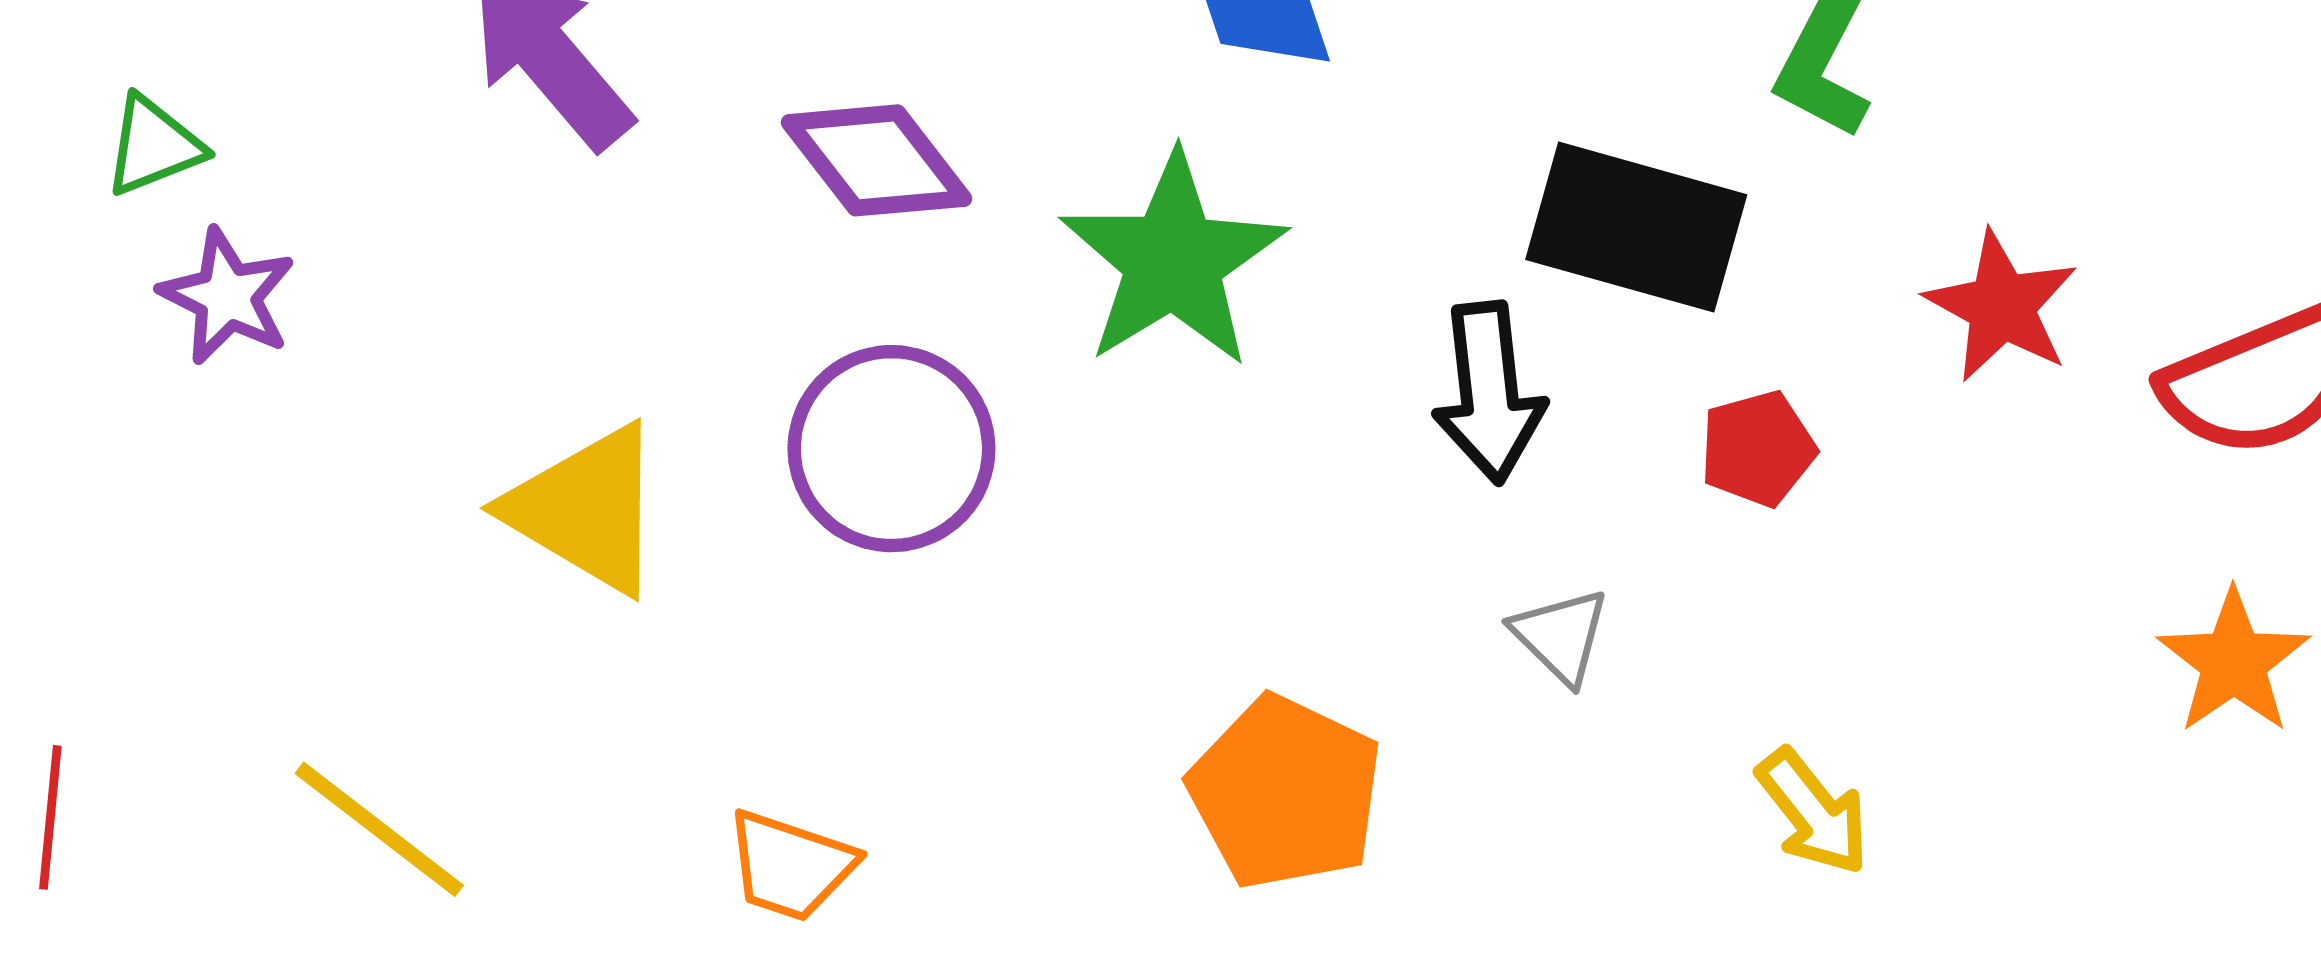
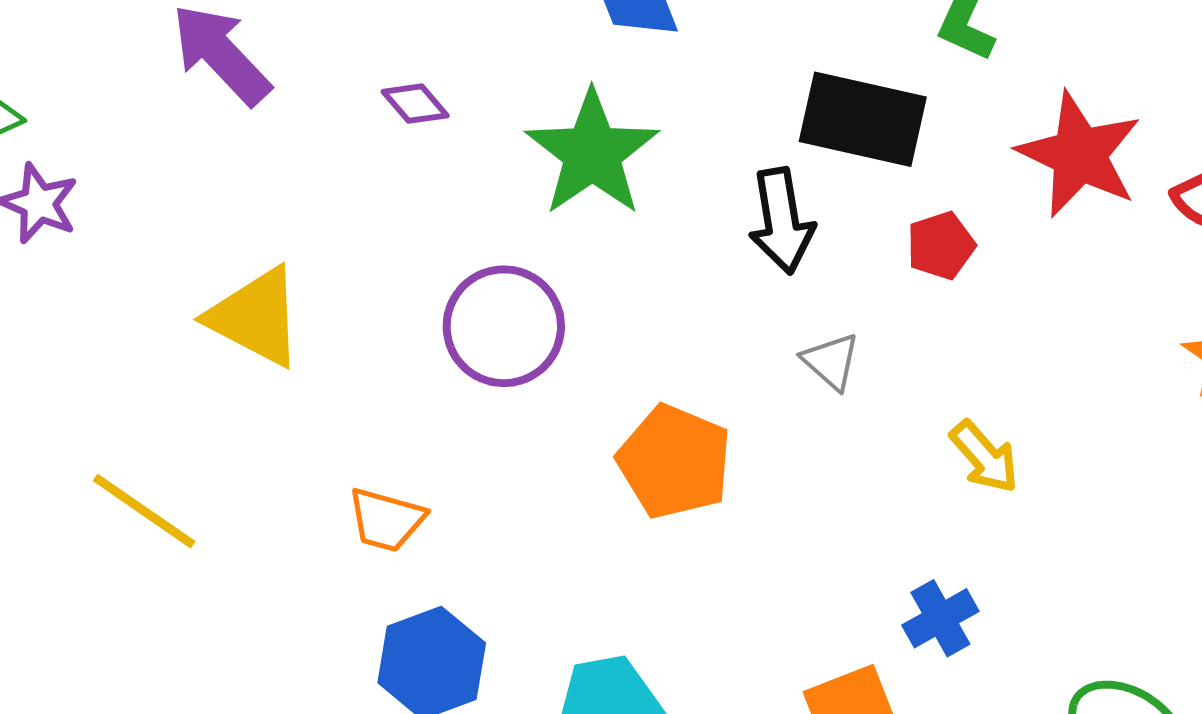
purple diamond: (876, 160) -> (415, 104), size x0.6
red star: (2001, 306) -> (1079, 155), size x1.4
purple circle: (891, 449) -> (504, 326), moved

